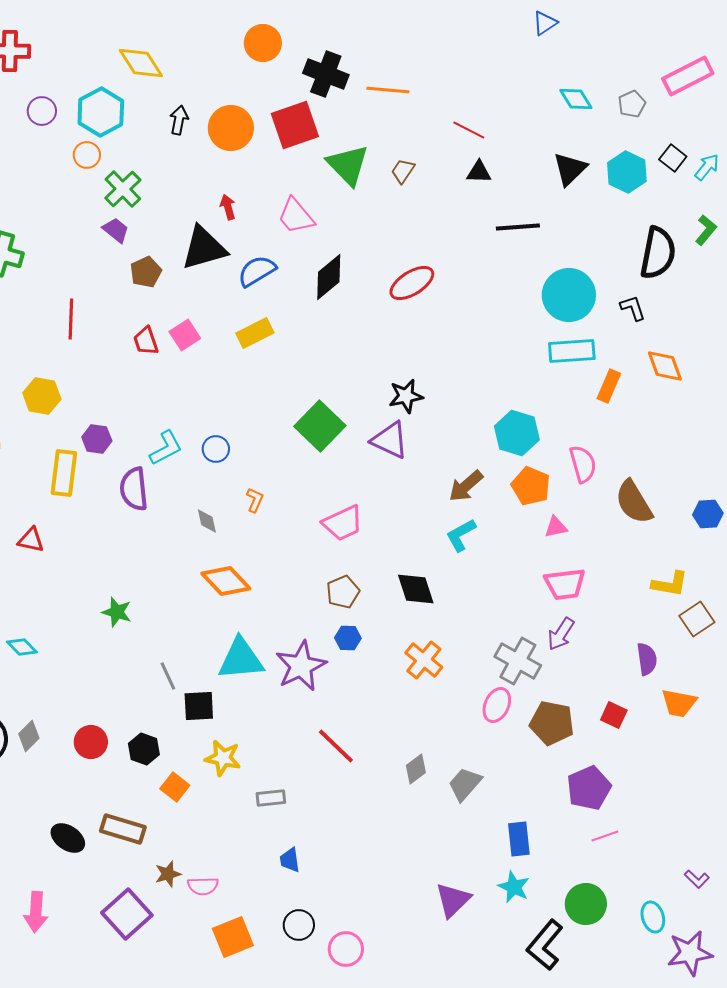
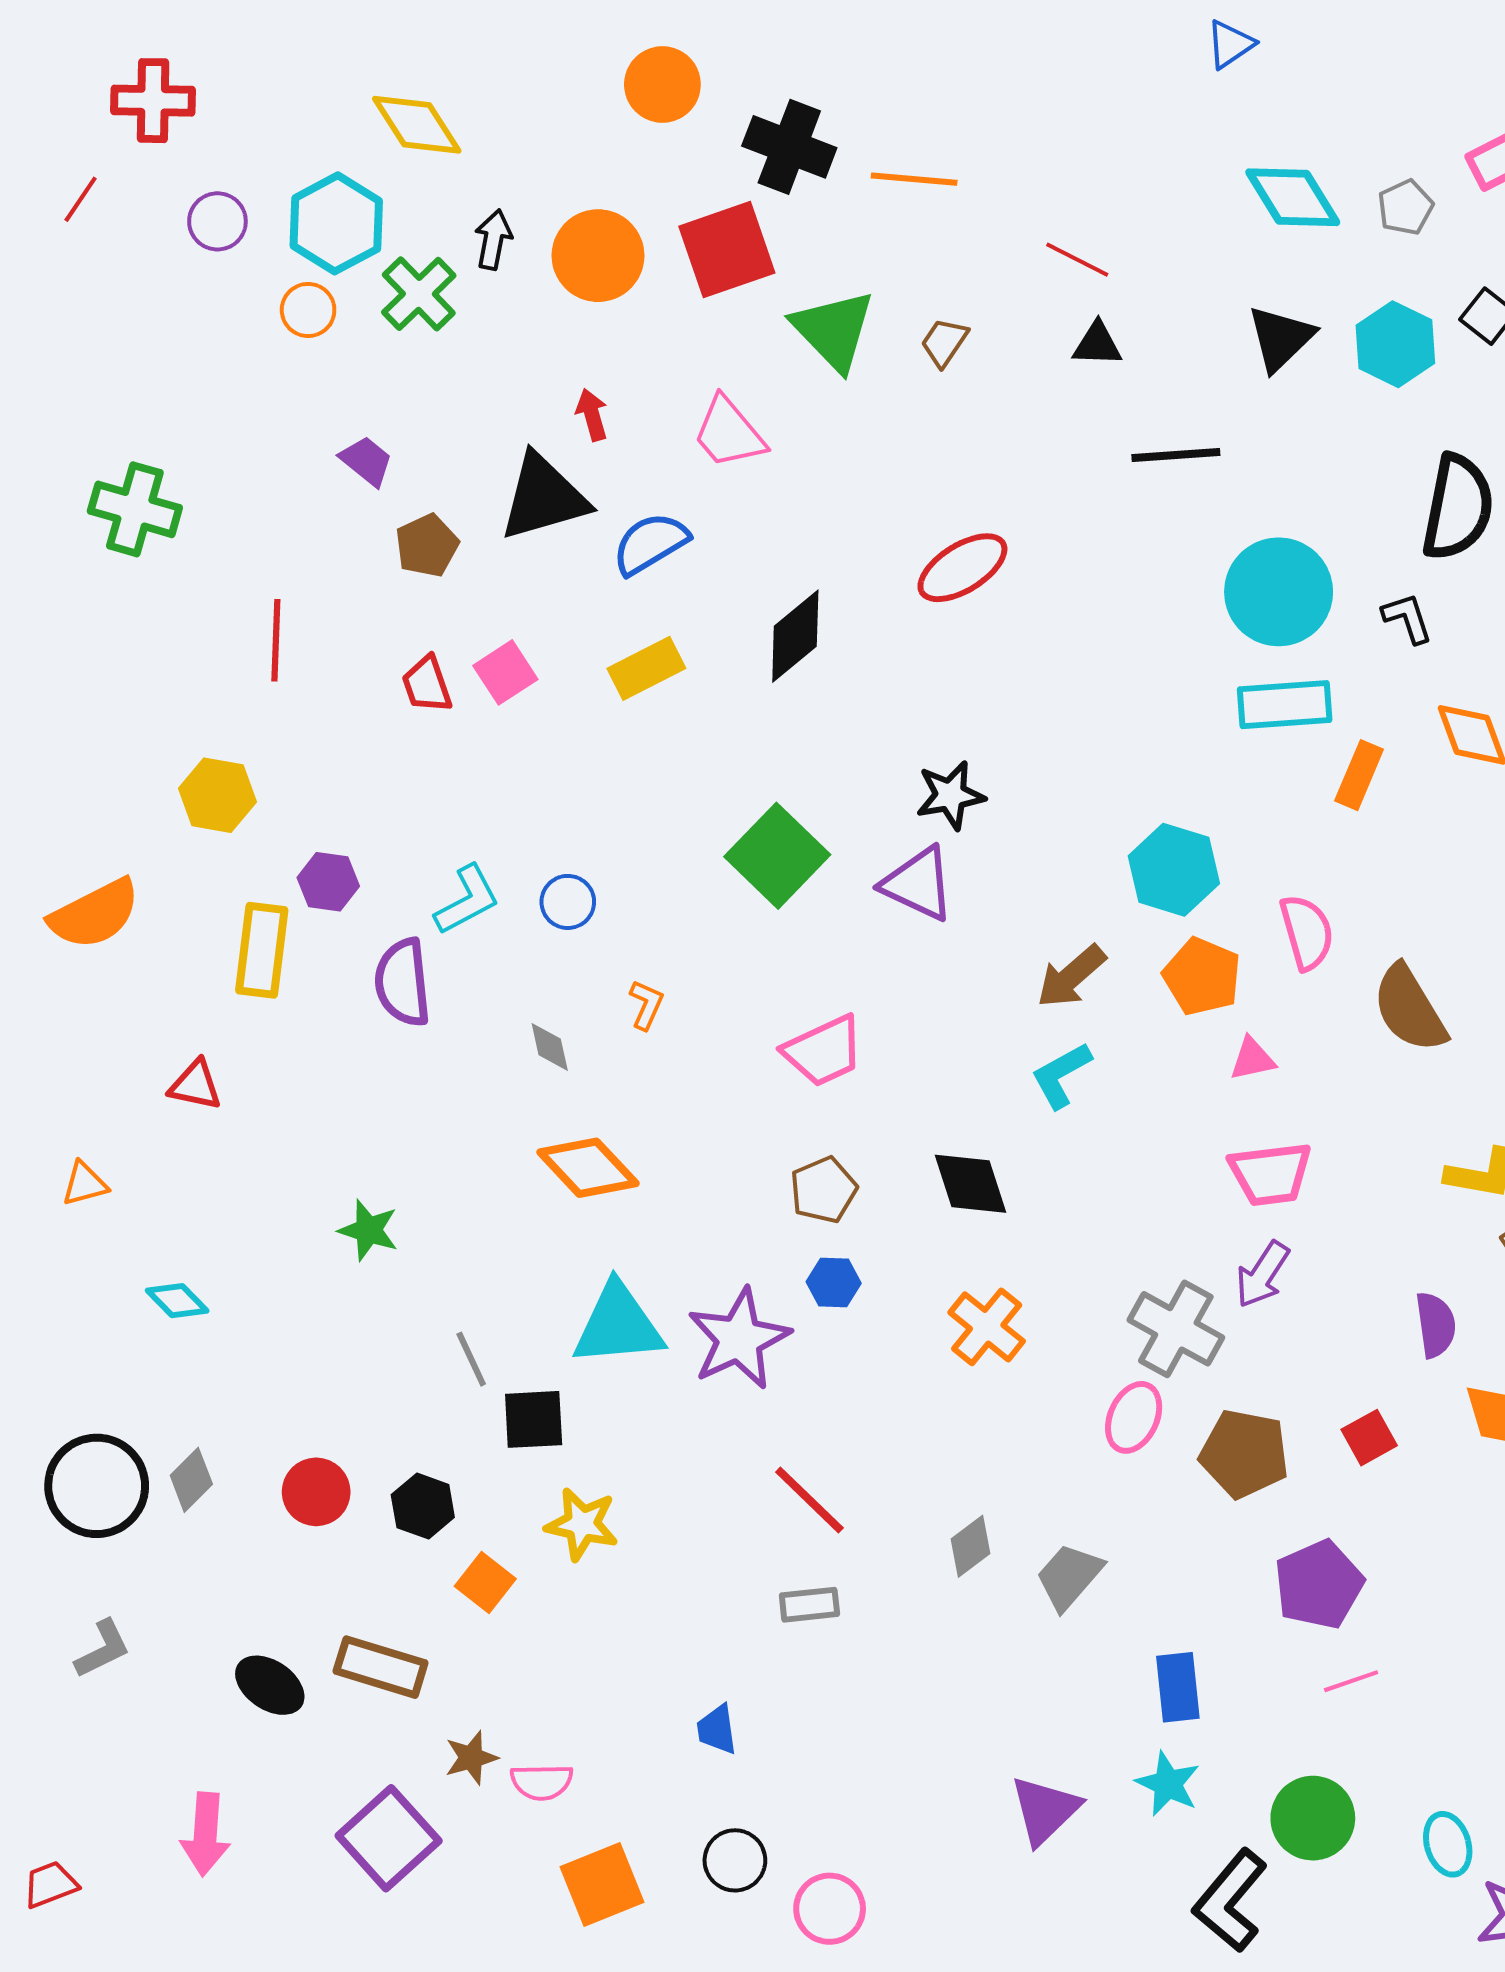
cyan diamond: (576, 99) -> (1293, 197), size x1.4
green cross: (123, 189) -> (419, 294), moved
black diamond: (329, 277) -> (795, 636), moved
red square: (614, 715) -> (1369, 1438), turned 36
gray rectangle: (271, 798) -> (809, 1605), moved

